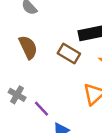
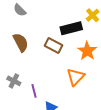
purple line: (41, 109) -> (34, 91), turned 32

